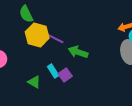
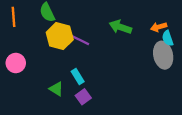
green arrow: (78, 52) -> (120, 27), moved
purple square: (65, 75) -> (83, 97), moved

